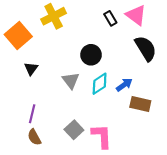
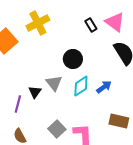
black triangle: (31, 69) -> (35, 92), moved
brown rectangle: (140, 104) -> (119, 121), moved
purple line: (32, 114) -> (18, 104), moved

